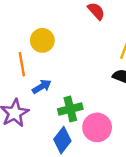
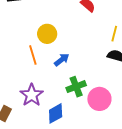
blue arrow: (42, 87) -> (62, 60), moved
blue diamond: (62, 140) -> (56, 113), moved, turned 30

